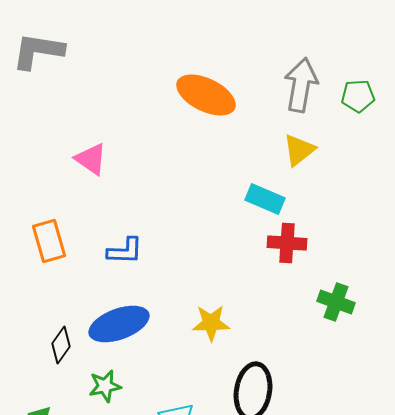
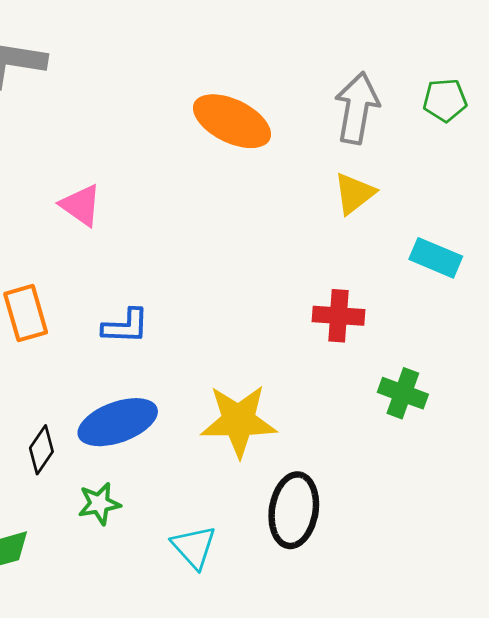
green pentagon: (358, 96) -> (445, 100), moved
cyan rectangle: (265, 199) -> (436, 258), moved
yellow star: (211, 323) -> (239, 421), size x1.5

